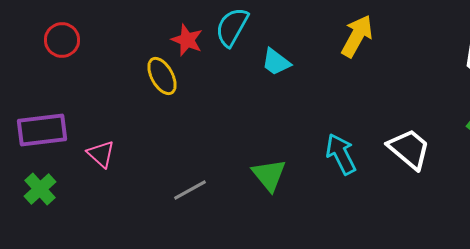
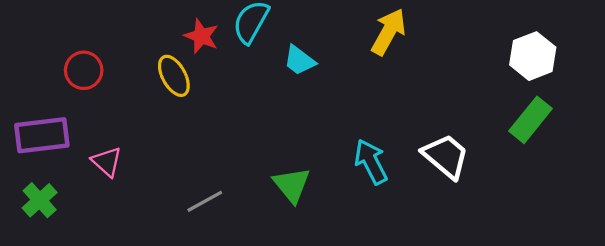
red circle: (62, 40) -> (84, 70), moved

